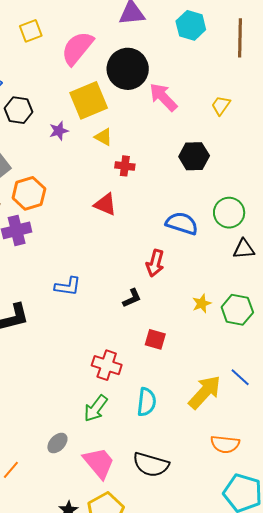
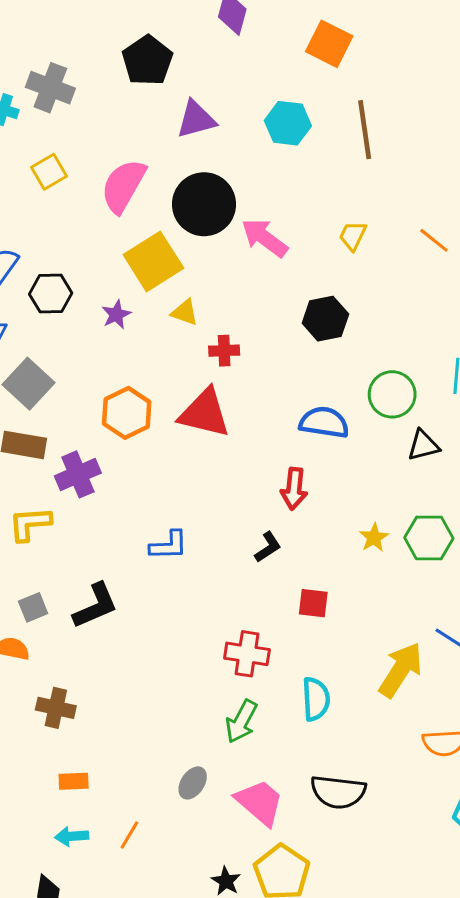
orange hexagon: (29, 193) -> (127, 413), moved
red triangle: (105, 204) -> (204, 413), size x1.5

